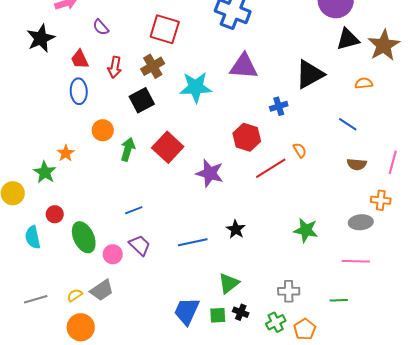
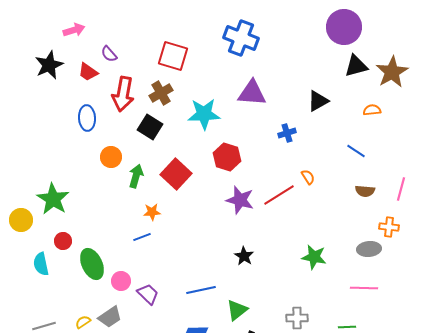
red trapezoid: (80, 59) -> (88, 72), moved, turned -30
red arrow: (115, 67) -> (123, 94), size x1.6
black triangle: (310, 74) -> (318, 101), size x0.7
black square: (142, 100) -> (150, 127), turned -30
red hexagon: (247, 137) -> (227, 157), moved
orange star: (66, 153) -> (152, 212), moved, turned 30
green star: (45, 172) -> (53, 199), size x1.4
purple star: (210, 173) -> (240, 200), moved
blue line: (193, 242) -> (201, 290), moved
purple trapezoid: (140, 245) -> (148, 294), moved

